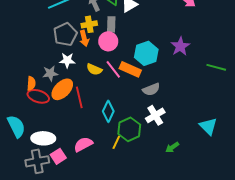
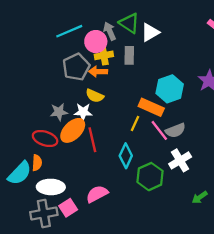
orange arrow: (84, 38) -> (98, 72), turned 105
pink circle: (108, 41) -> (96, 42), moved
white star: (67, 60) -> (83, 112), moved
yellow semicircle: (94, 69) -> (95, 96), moved
pink line: (113, 69) -> (159, 130), moved
orange semicircle: (31, 83) -> (37, 163), moved
cyan semicircle: (16, 126) -> (20, 173), turned 70
yellow line: (116, 142) -> (135, 123), moved

